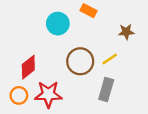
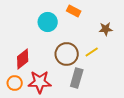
gray rectangle: (106, 90) -> (77, 78), moved

